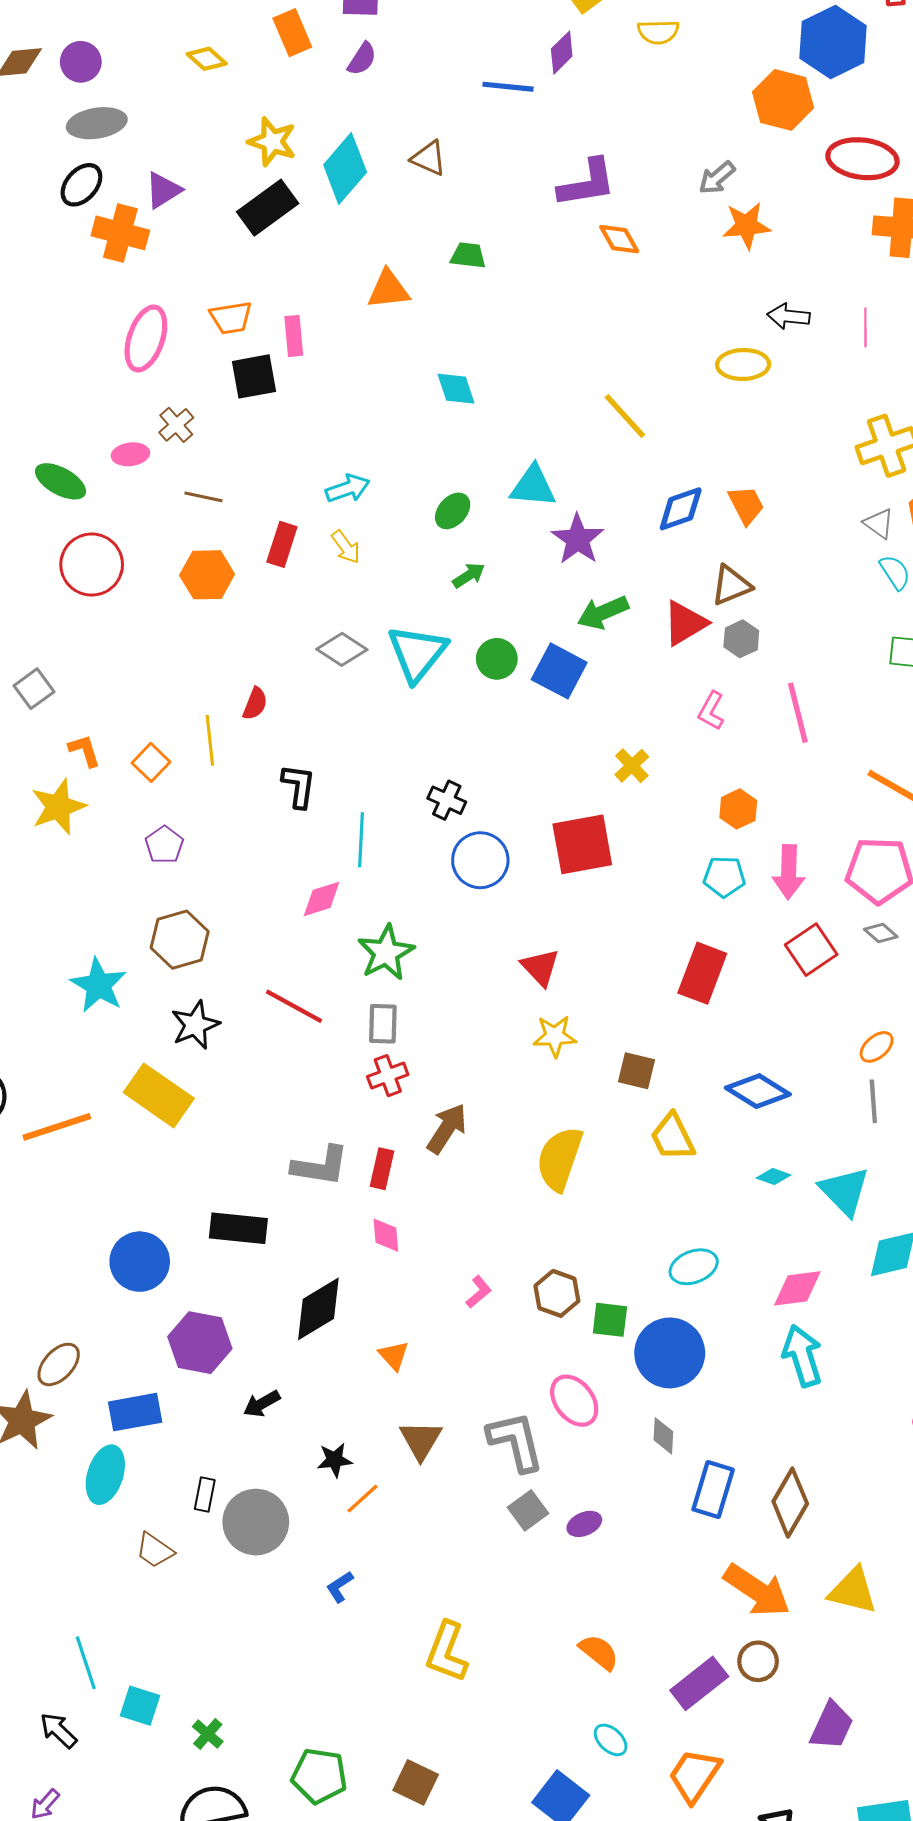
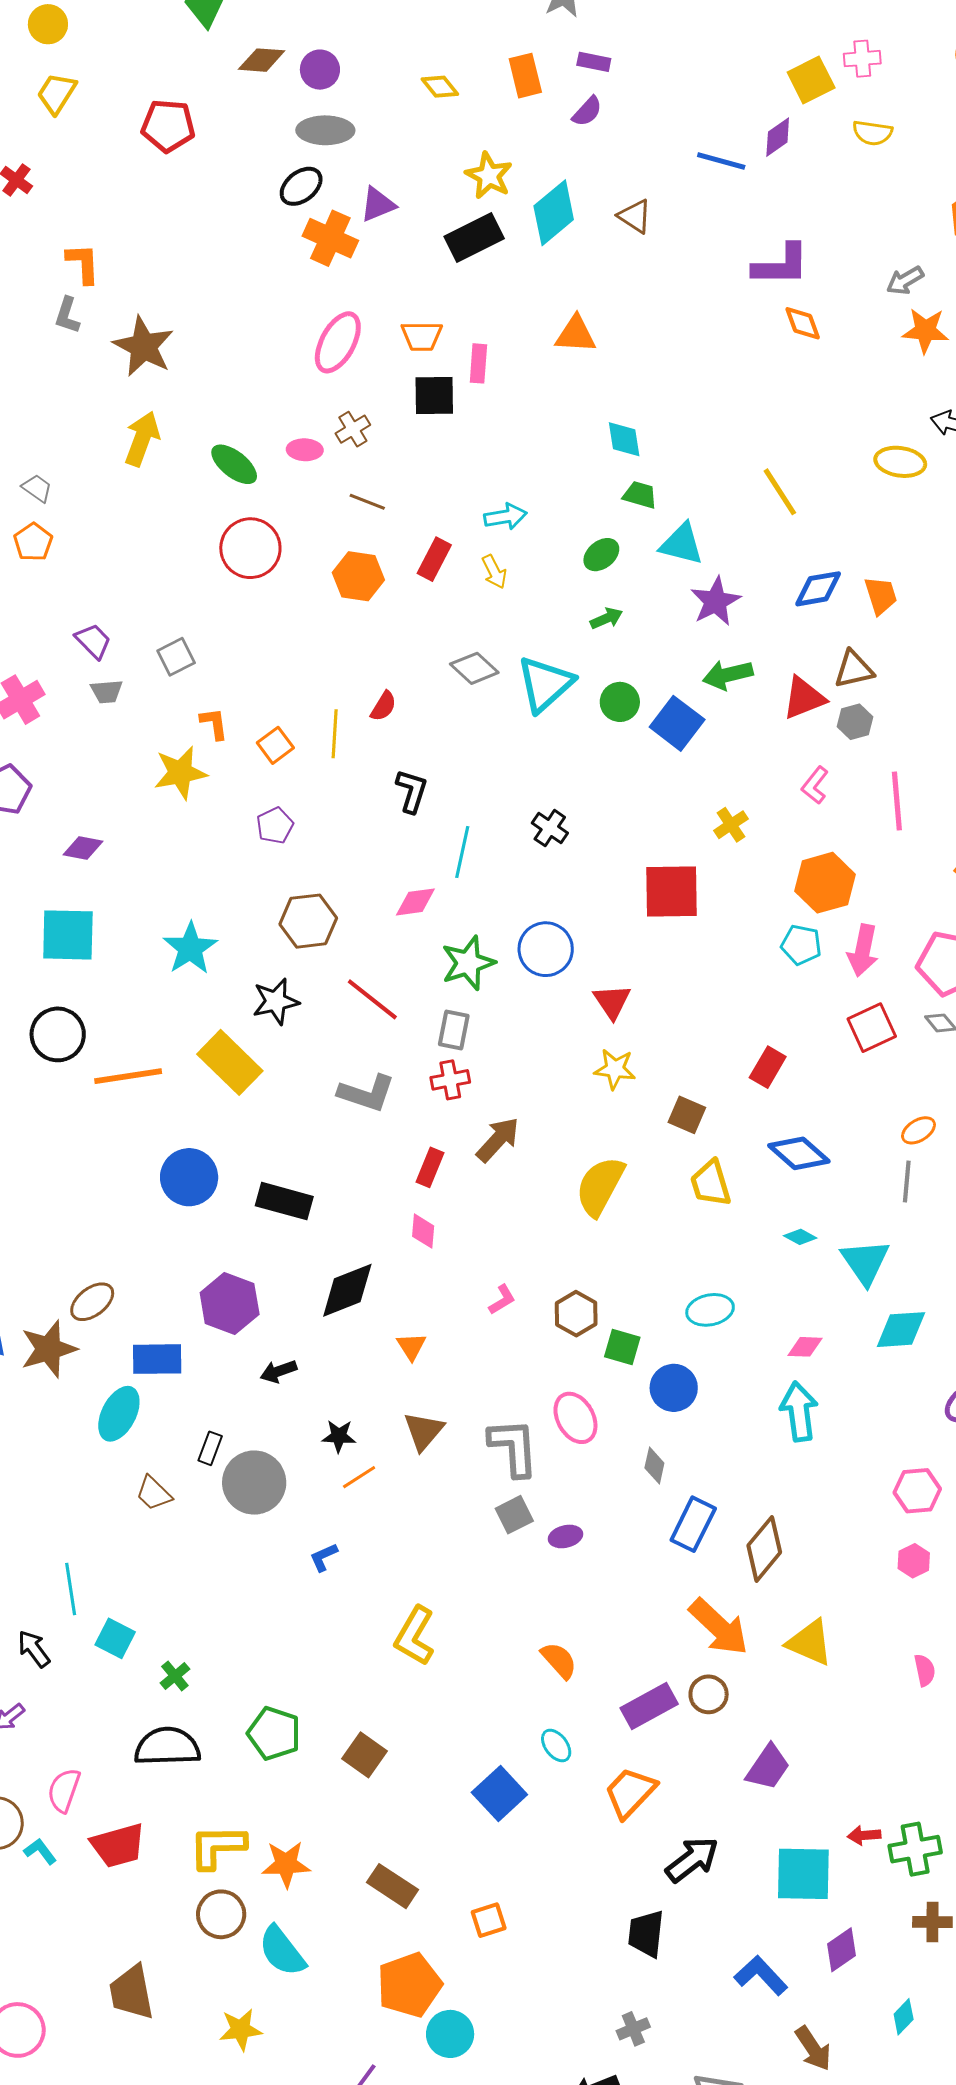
green trapezoid: (468, 255) -> (640, 495), moved
orange hexagon: (738, 809) -> (825, 883), size x1.6
blue circle: (480, 860) -> (546, 949), moved
brown hexagon: (180, 940) -> (308, 921), moved
red rectangle: (702, 973) -> (768, 1067), moved, size x0.7
gray L-shape: (320, 1166) -> (367, 1093), moved
blue circle: (140, 1262) -> (189, 1177), moved
pink diamond: (797, 1288) -> (805, 1347), size x0.7
blue circle: (670, 1353) -> (674, 1388), size x0.7

